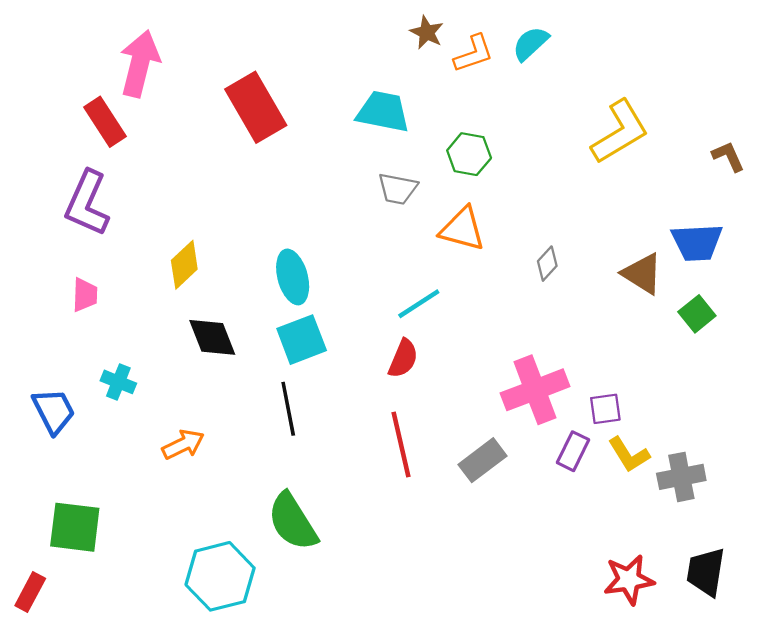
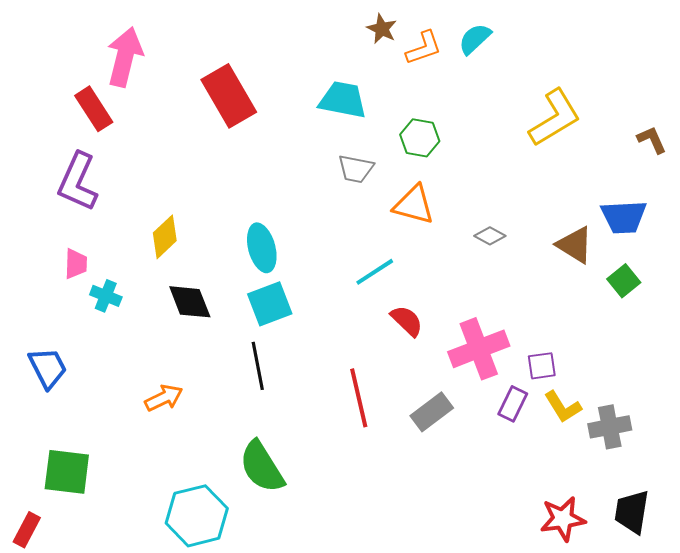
gray diamond: (547, 264) -> (490, 236), turned 76
red semicircle: (403, 359) -> (407, 321), moved, turned -69
cyan cross: (118, 382) -> (106, 296), moved

